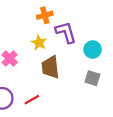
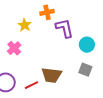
yellow star: (39, 43) -> (25, 25), moved
brown trapezoid: (51, 67) -> (52, 75), moved, turned -80

